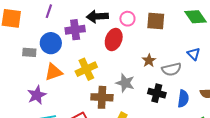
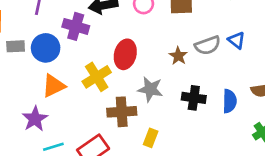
purple cross: (75, 30) -> (76, 26), turned 30
red ellipse: (114, 40) -> (125, 54), moved
gray rectangle: (29, 52) -> (16, 46), moved
gray semicircle: (171, 69) -> (208, 45), moved

